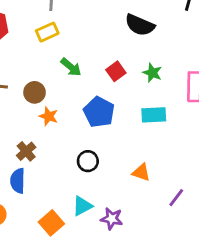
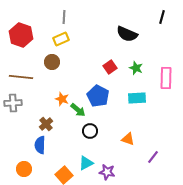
green arrow: (71, 67) -> (78, 110), moved
brown circle: (35, 92) -> (52, 62), moved

